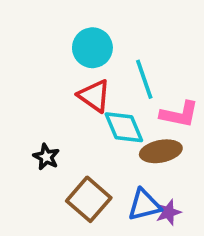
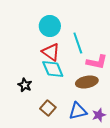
cyan diamond: (124, 127) -> (53, 69), moved
brown square: (89, 199) -> (48, 108), size x0.7
purple star: (168, 212) -> (99, 115), moved

